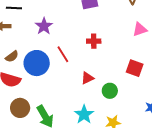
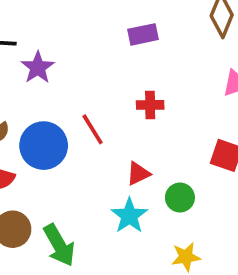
purple star: (44, 26) -> (38, 67), moved
cyan star: (84, 114) -> (129, 216), moved

